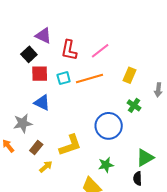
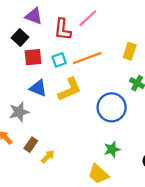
pink line: (100, 51) -> (88, 18), moved
yellow L-shape: (70, 145) -> (69, 89), moved
brown rectangle: (36, 148) -> (31, 145), moved

